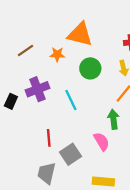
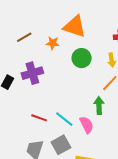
cyan line: (71, 100) -> (64, 119), moved, turned -30
red line: (49, 138) -> (39, 118), turned -70
gray square: (70, 154) -> (61, 145), moved

